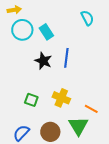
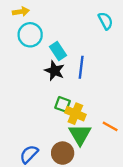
cyan rectangle: (46, 32) -> (58, 51), moved
green square: (31, 100) -> (63, 104), moved
green triangle: (78, 126) -> (80, 134), moved

